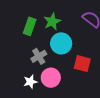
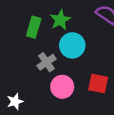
red square: (82, 64) -> (98, 84), moved
white star: (30, 82) -> (15, 102), moved

